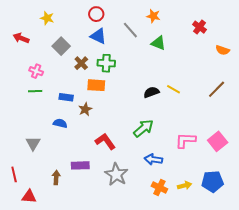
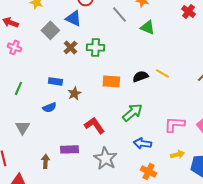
blue triangle: (98, 36) -> (73, 18), moved
pink cross: (36, 71) -> (14, 47), moved
orange rectangle: (96, 85) -> (111, 81), moved
green line: (35, 91) -> (18, 88), moved, turned -64
blue semicircle: (60, 123) -> (49, 107), turned 144
yellow arrow: (184, 185) -> (177, 154), moved

